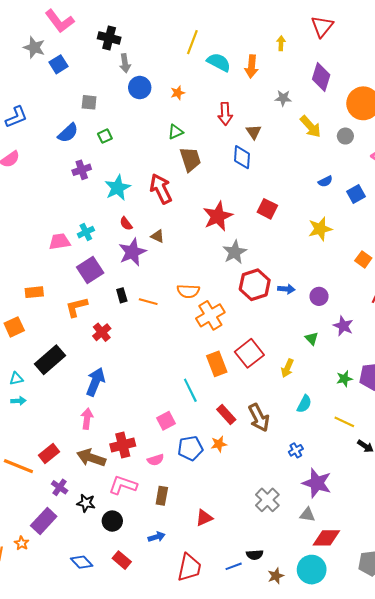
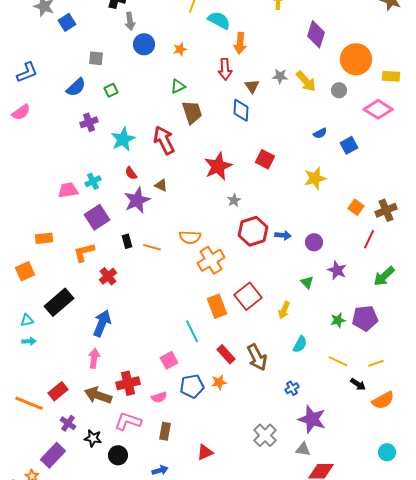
orange arrow: (252, 66) -> (240, 43), moved
gray star: (283, 98) -> (280, 76), moved
gray star: (235, 252) -> (234, 200), size x0.6

